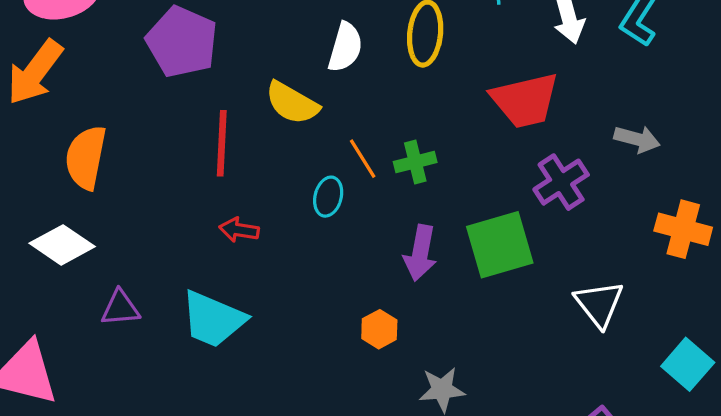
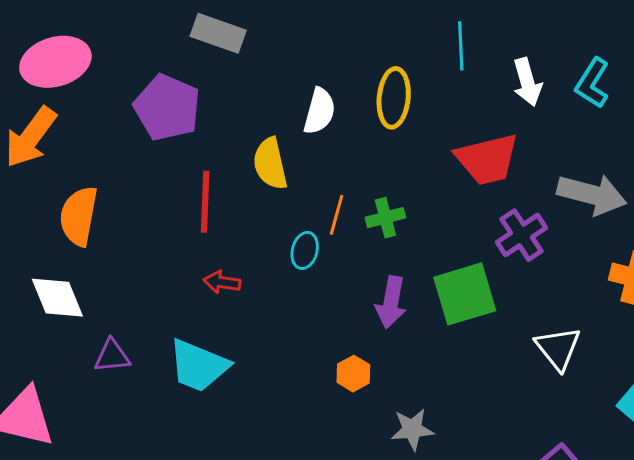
yellow semicircle: (292, 103) -> (270, 164), turned 48
gray arrow: (637, 139) -> (592, 194), size x1.6
orange line: (363, 159) -> (337, 215), turned 48
white diamond: (62, 245) -> (57, 298), turned 34

